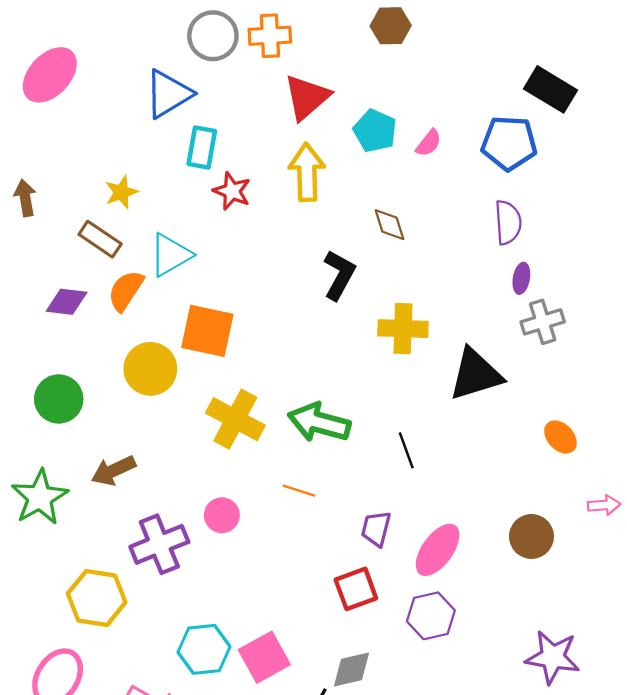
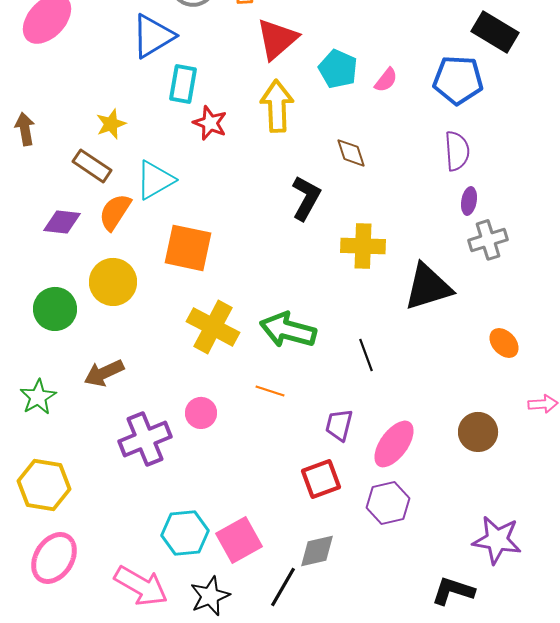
yellow circle: (150, 369) -> (113, 282), moved
green star: (40, 497) -> (38, 397), size x0.7
yellow hexagon: (97, 598) -> (44, 485), moved

